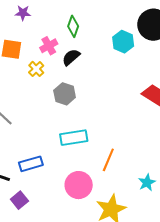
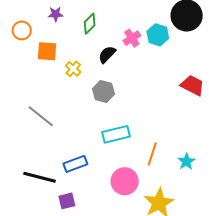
green diamond: (73, 26) -> (90, 24), moved, turned 30
pink cross: (49, 46) -> (132, 38), moved
cyan star: (147, 183) -> (186, 161), moved
purple square: (19, 200) -> (67, 201), turned 30

